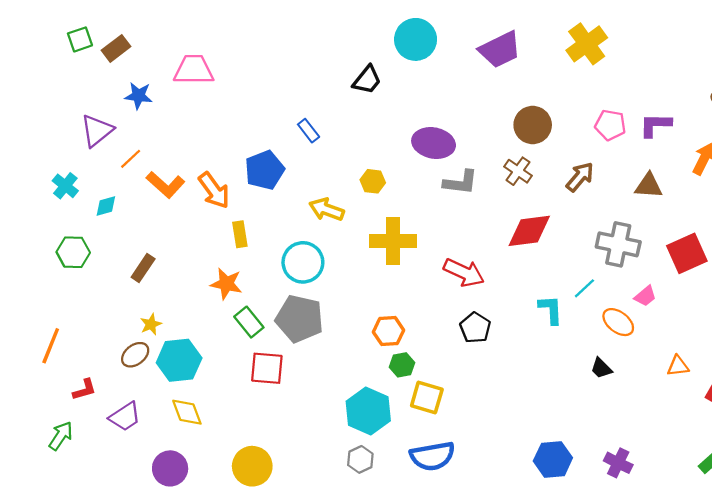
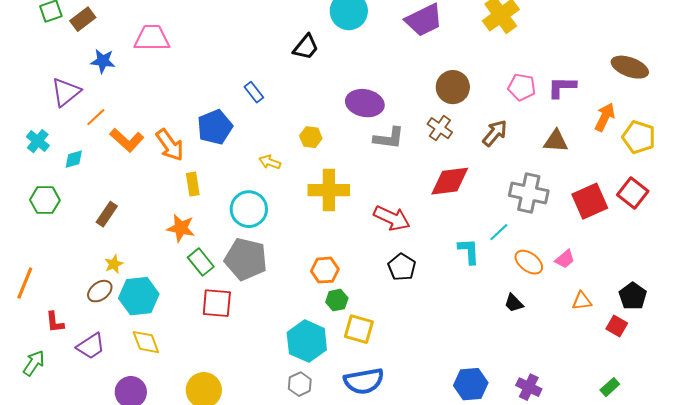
yellow arrow: (327, 209) -> (270, 162), size x0.7
pink trapezoid: (645, 296) -> (565, 259), moved
red L-shape: (84, 390) -> (55, 322), turned 100

